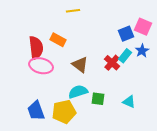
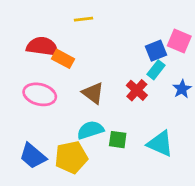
red semicircle: (36, 48) -> (42, 47), moved, turned -75
blue star: (142, 51) -> (182, 89), moved
cyan rectangle: (125, 56) -> (156, 70), moved
cyan triangle: (129, 102) -> (160, 144), size x1.5
blue trapezoid: (36, 111) -> (33, 156), turned -30

